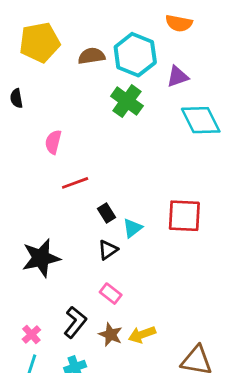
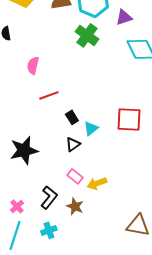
yellow arrow: (142, 334) -> (97, 183), moved

